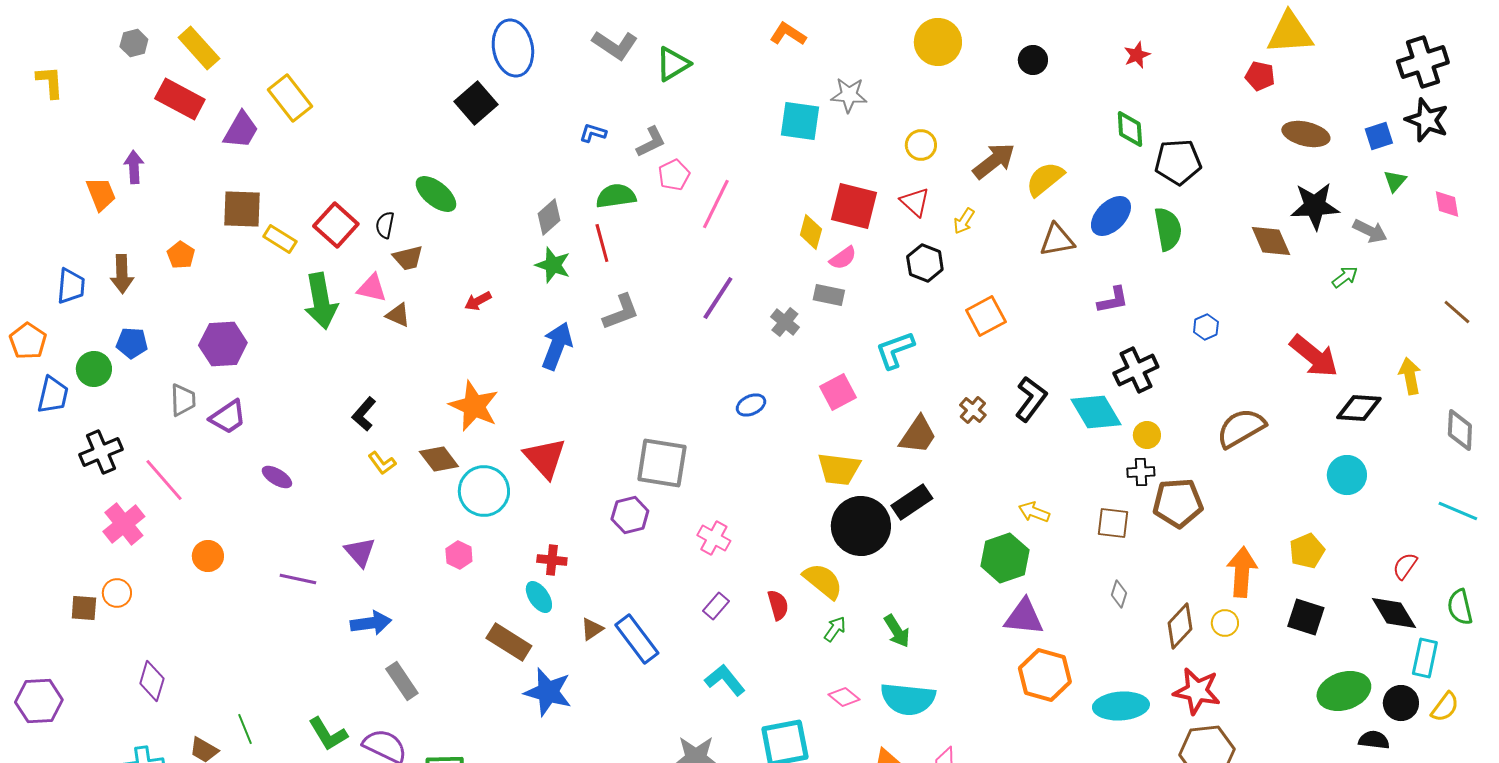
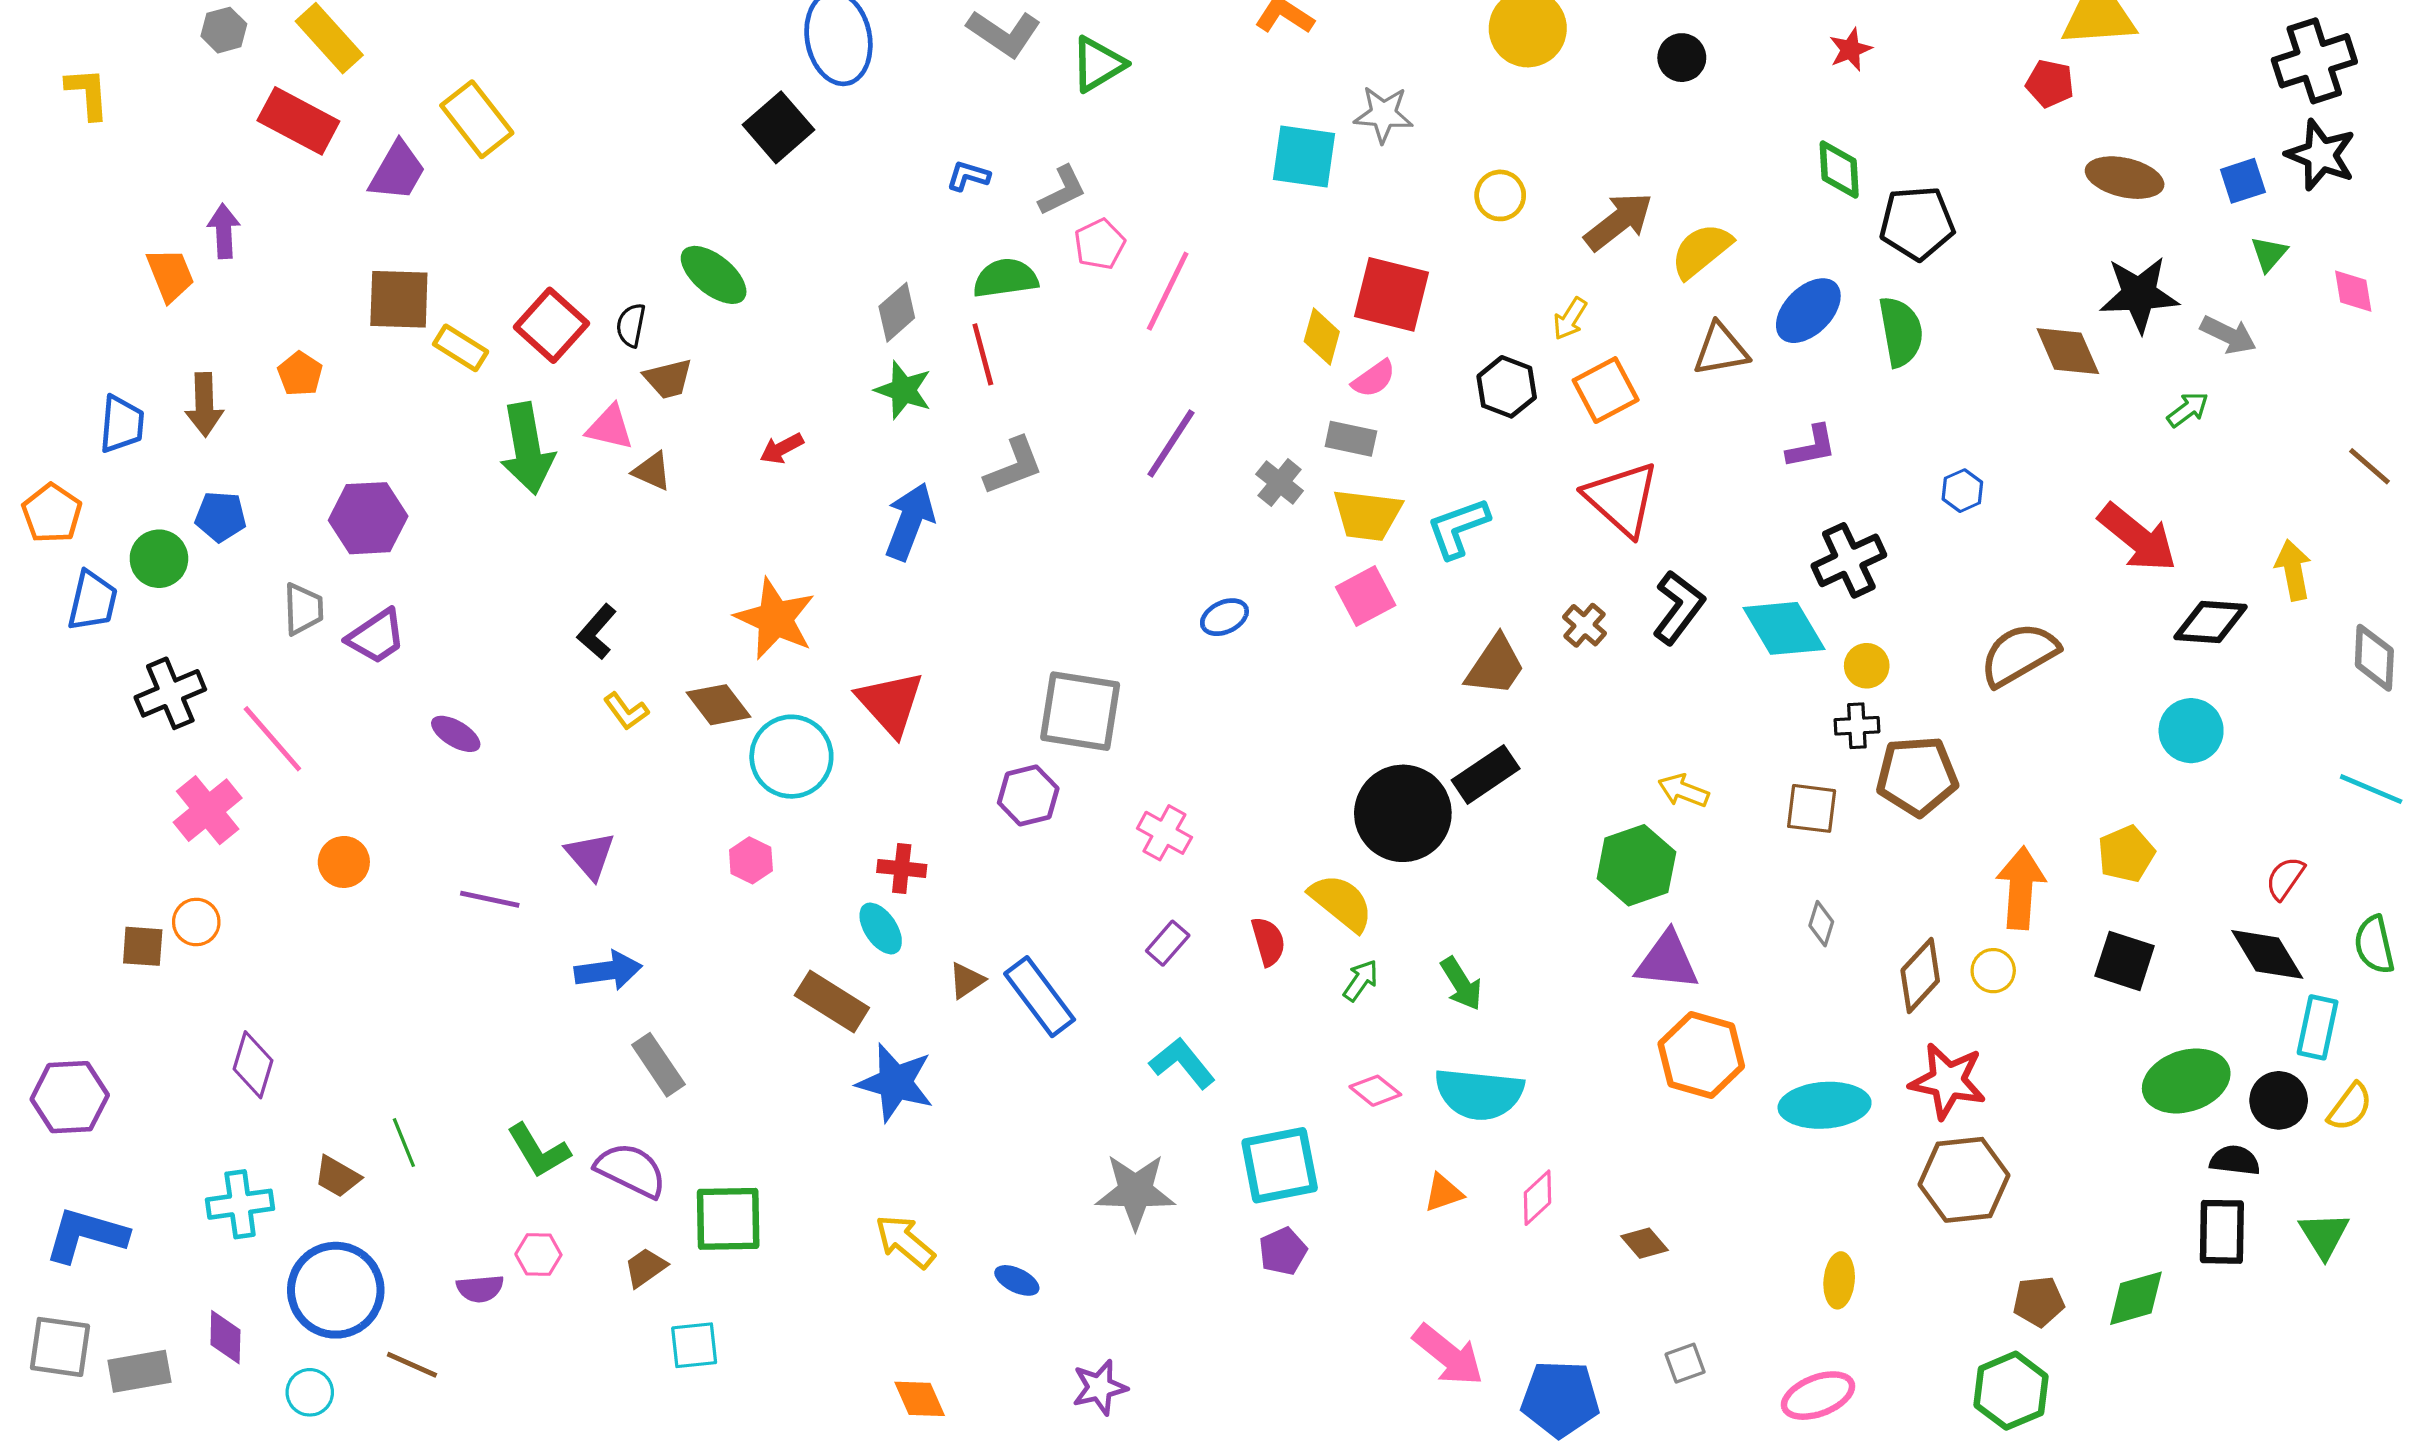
red triangle: (915, 202) -> (1622, 499), moved, size x1.6
orange square: (986, 316) -> (1606, 390), moved
yellow trapezoid: (839, 469) -> (1367, 515), moved

